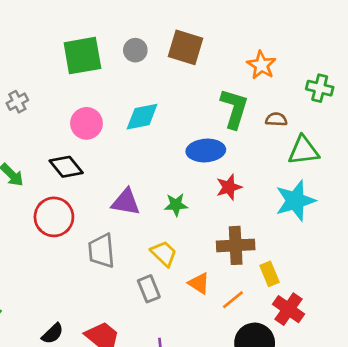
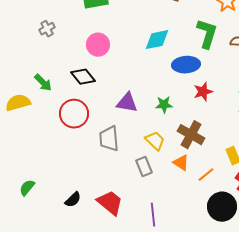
cyan diamond: (142, 117) -> (157, 40), moved
brown cross: (236, 245) -> (191, 135), moved, turned 32

